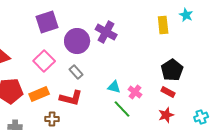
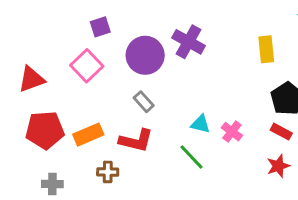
purple square: (47, 22) -> (100, 27), size x0.6
yellow rectangle: (163, 25) -> (266, 49), moved
pink square: (44, 61) -> (87, 66), moved
green line: (122, 109) -> (191, 157), moved

